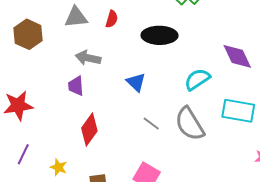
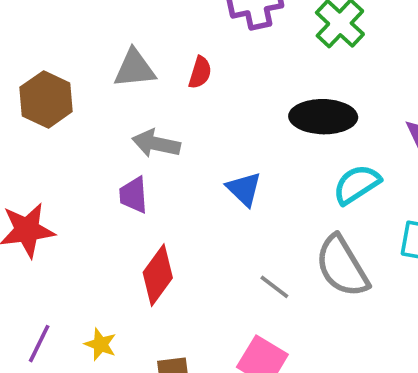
black ellipse: (160, 35) -> (323, 117), moved
gray line: (151, 123) -> (274, 287), moved
purple line: (23, 154) -> (39, 344), moved

